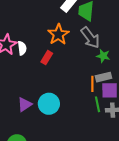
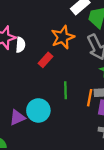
purple triangle: (25, 104) -> (17, 118), moved
green line: (98, 104) -> (65, 90), moved

